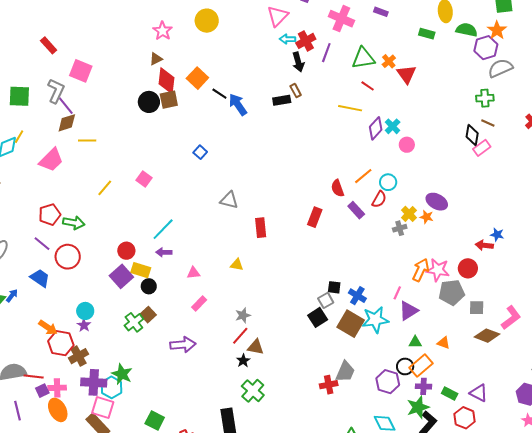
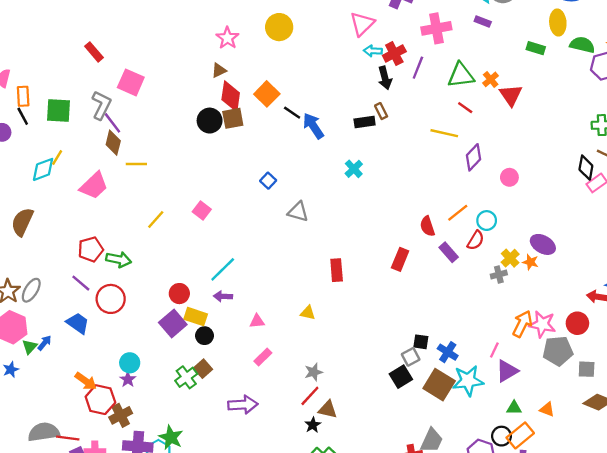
pink cross: (341, 19) -> (436, 28), turned -35
brown diamond: (67, 123) -> (113, 143), turned -60
cyan cross: (393, 126) -> (354, 169), moved
gray triangle: (229, 200) -> (298, 212), moved

